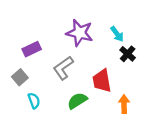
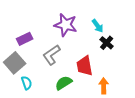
gray square: (20, 77) -> (15, 63), size x1.5

